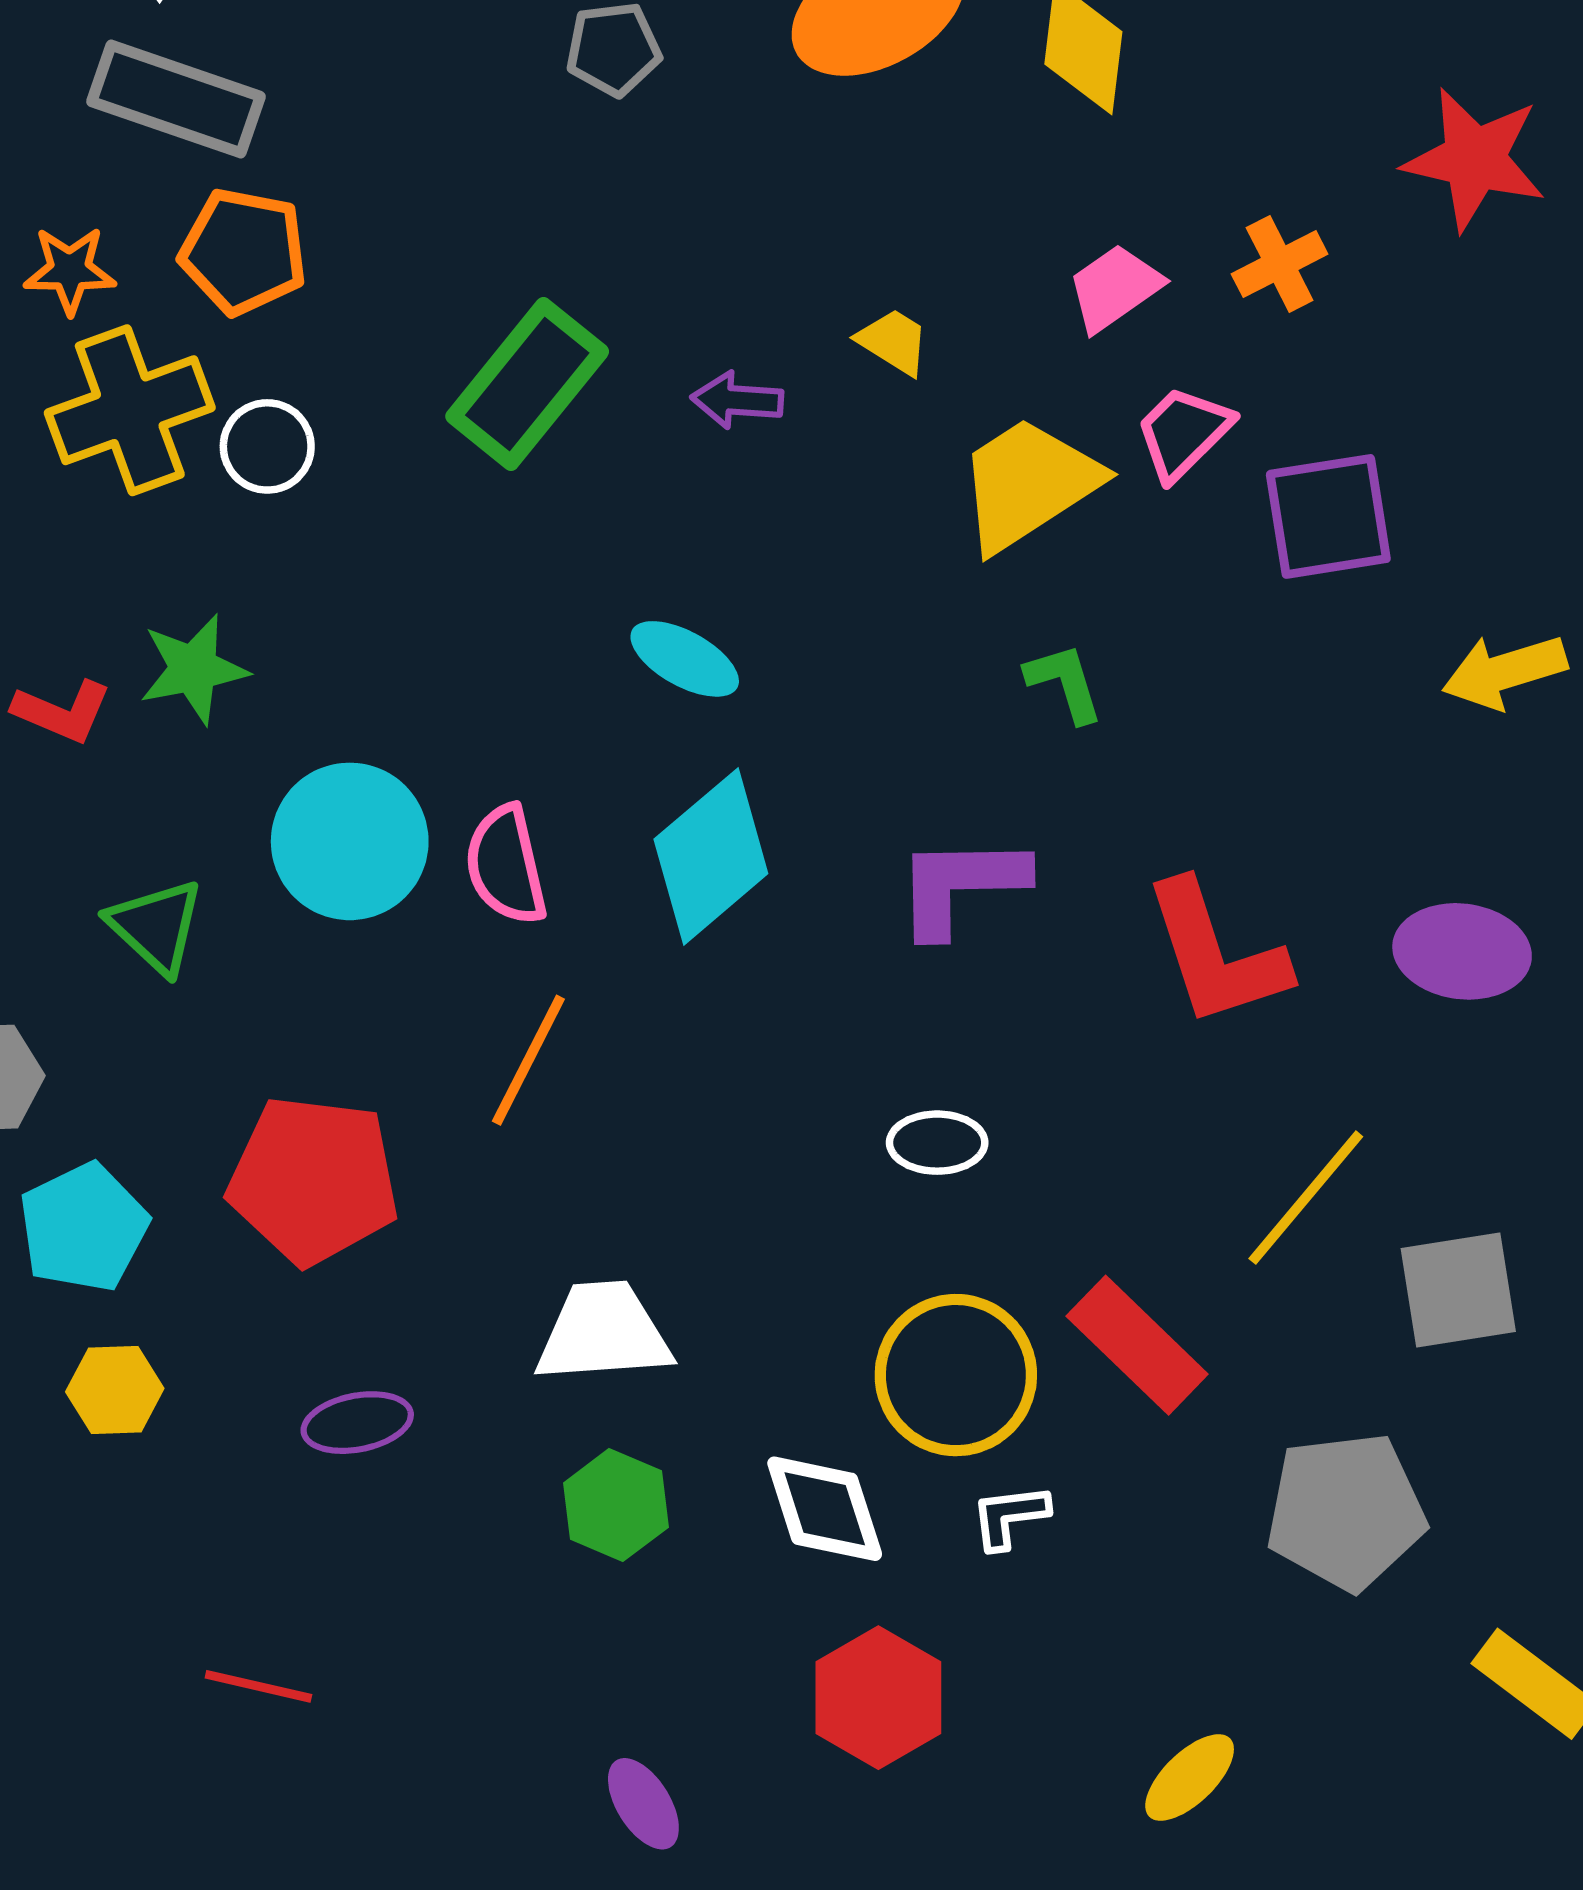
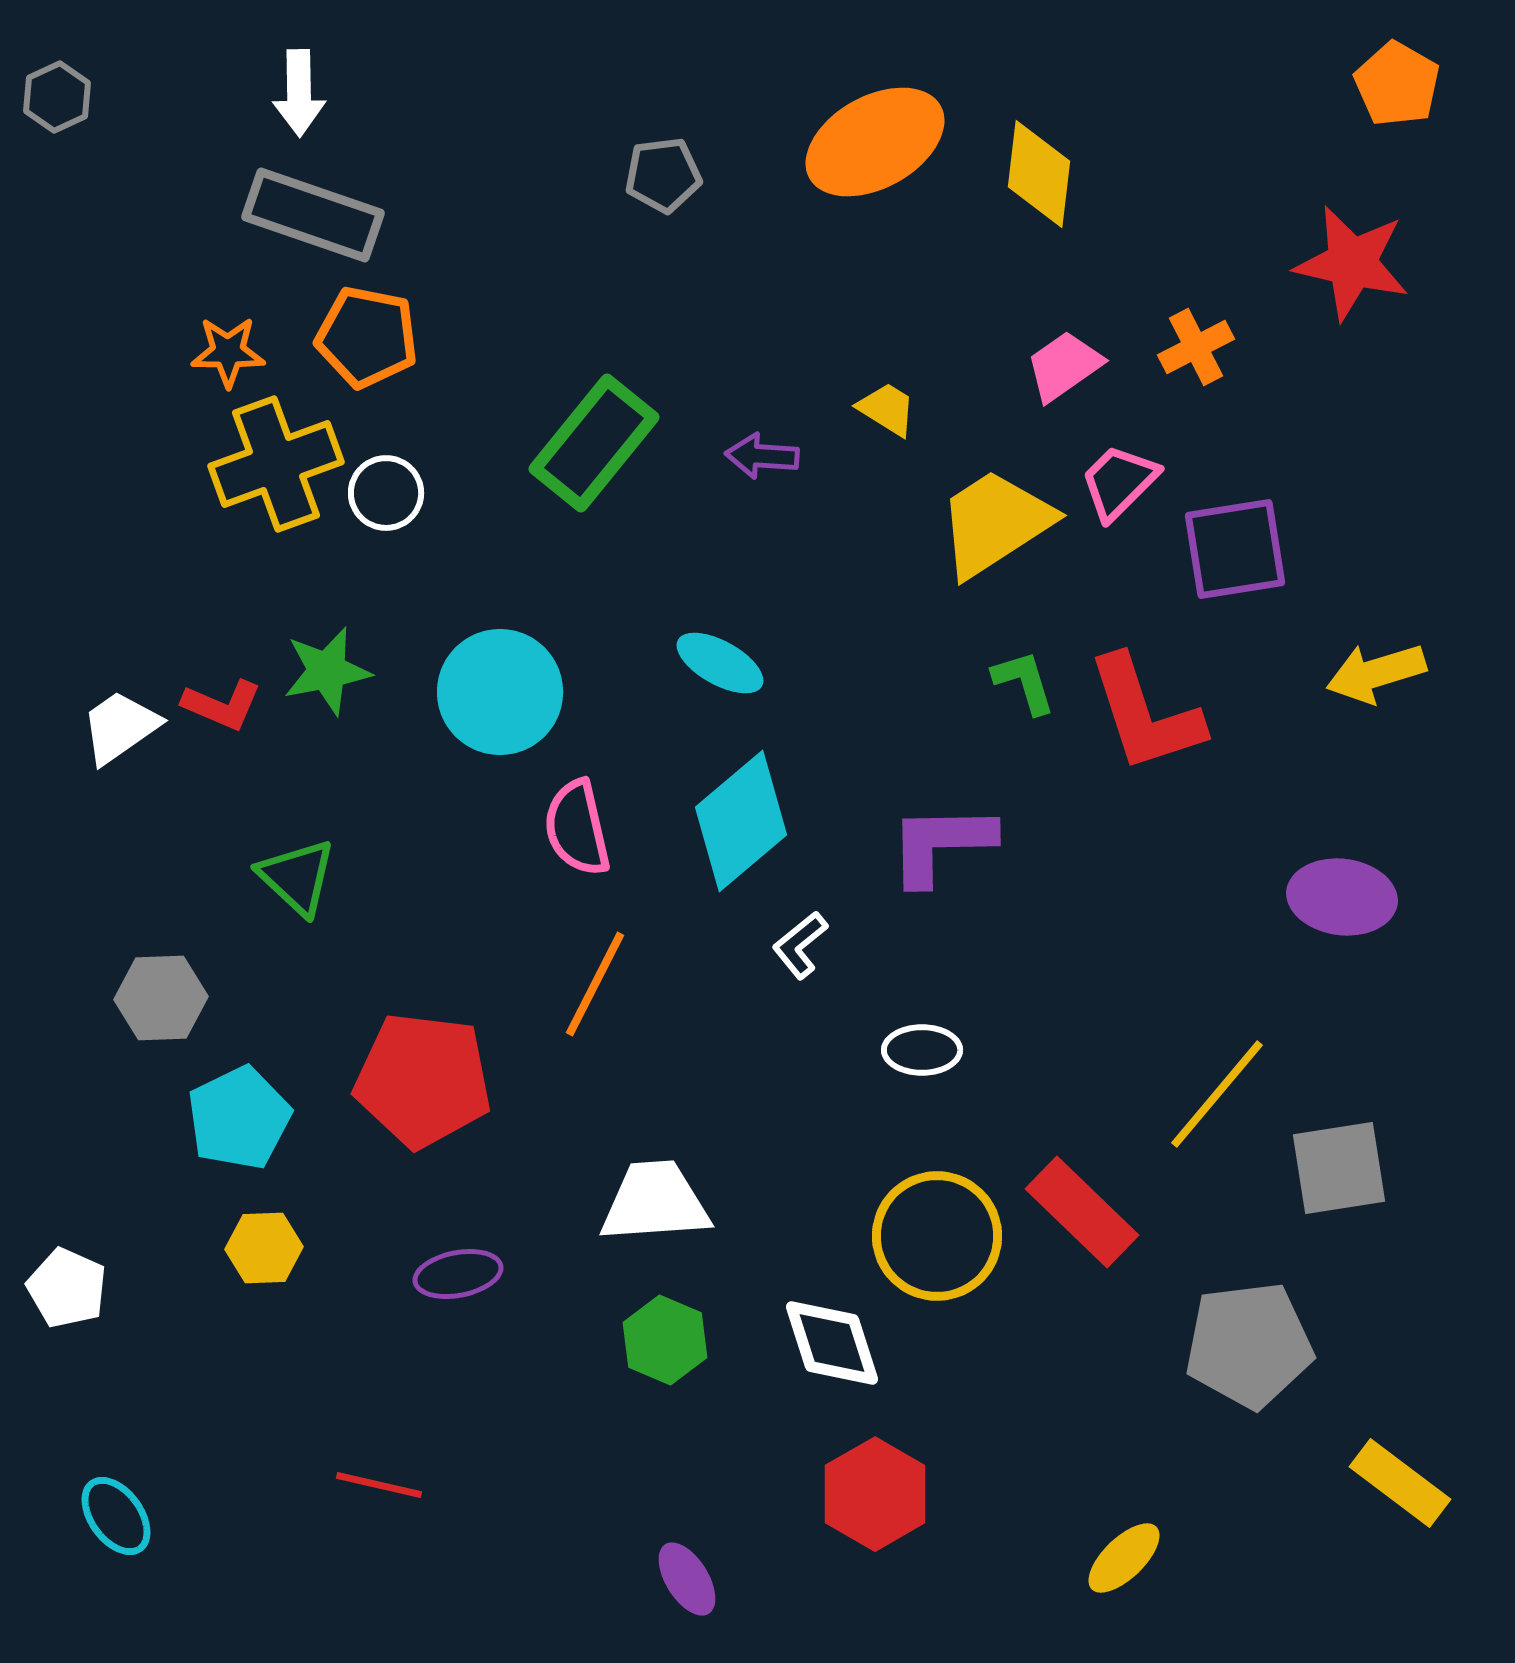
cyan circle: (350, 841) -> (500, 692), moved
red L-shape: (1216, 954) -> (1145, 714), moved
white L-shape: (1010, 1516) -> (800, 945), moved, turned -32

